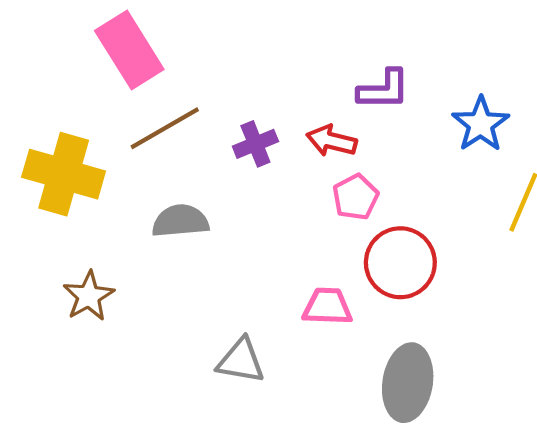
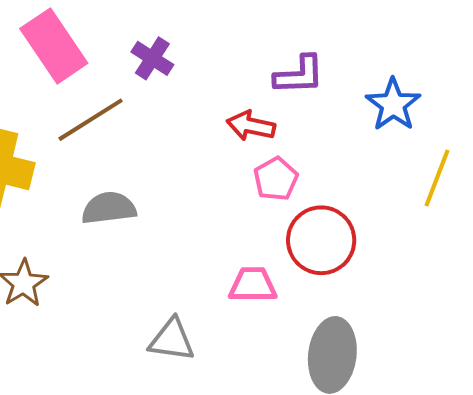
purple cross: (255, 144) -> (152, 58), moved, turned -33

